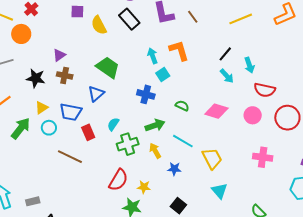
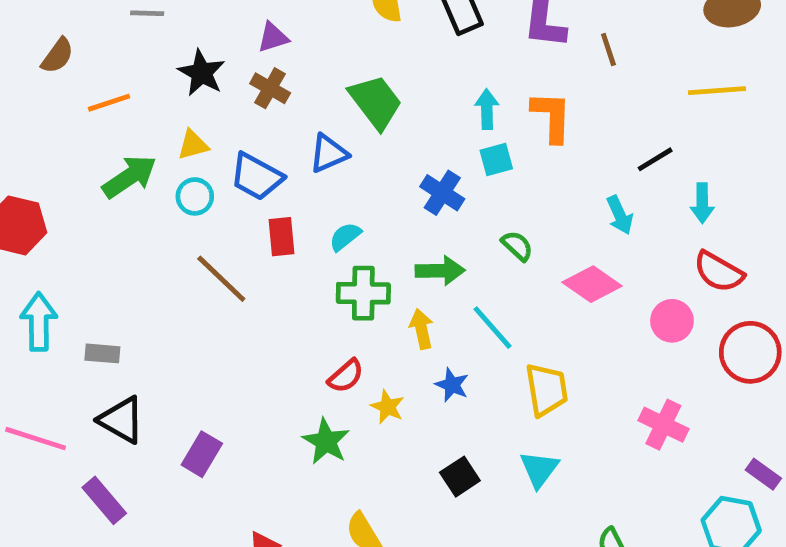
cyan arrow: (227, 76) -> (620, 215), moved
red semicircle: (118, 180) -> (346, 376), moved, size x0.7
yellow star: (144, 187) -> (388, 407), moved
black square: (178, 206) -> (460, 477), moved

